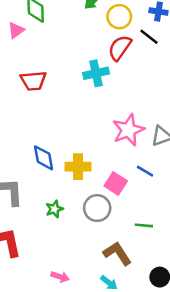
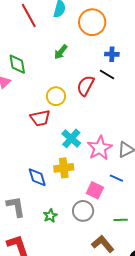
yellow circle: (119, 17) -> (56, 96), moved
cyan cross: (96, 73) -> (71, 138), moved, turned -30
red trapezoid: (33, 81) -> (40, 118), moved
yellow cross: (78, 167) -> (64, 168), moved

